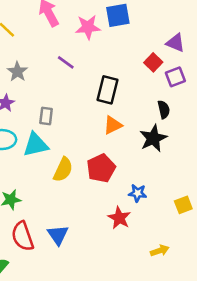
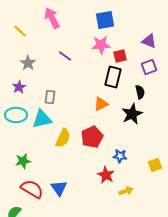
pink star: (88, 27) -> (101, 45), moved
red square: (153, 62) -> (120, 56), moved, turned 32
black rectangle: (108, 90) -> (113, 77), moved
red semicircle: (23, 236) -> (32, 189), turned 140
yellow arrow: (160, 251) -> (126, 191), moved

